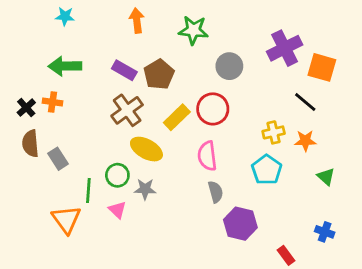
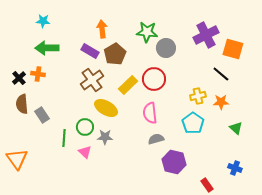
cyan star: (65, 16) -> (43, 21), moved
orange arrow: (137, 21) -> (102, 29), moved
green star: (193, 30) -> (147, 32), moved
gray semicircle: (216, 192) -> (156, 139), turned -91
orange triangle: (66, 219) -> (17, 159), moved

